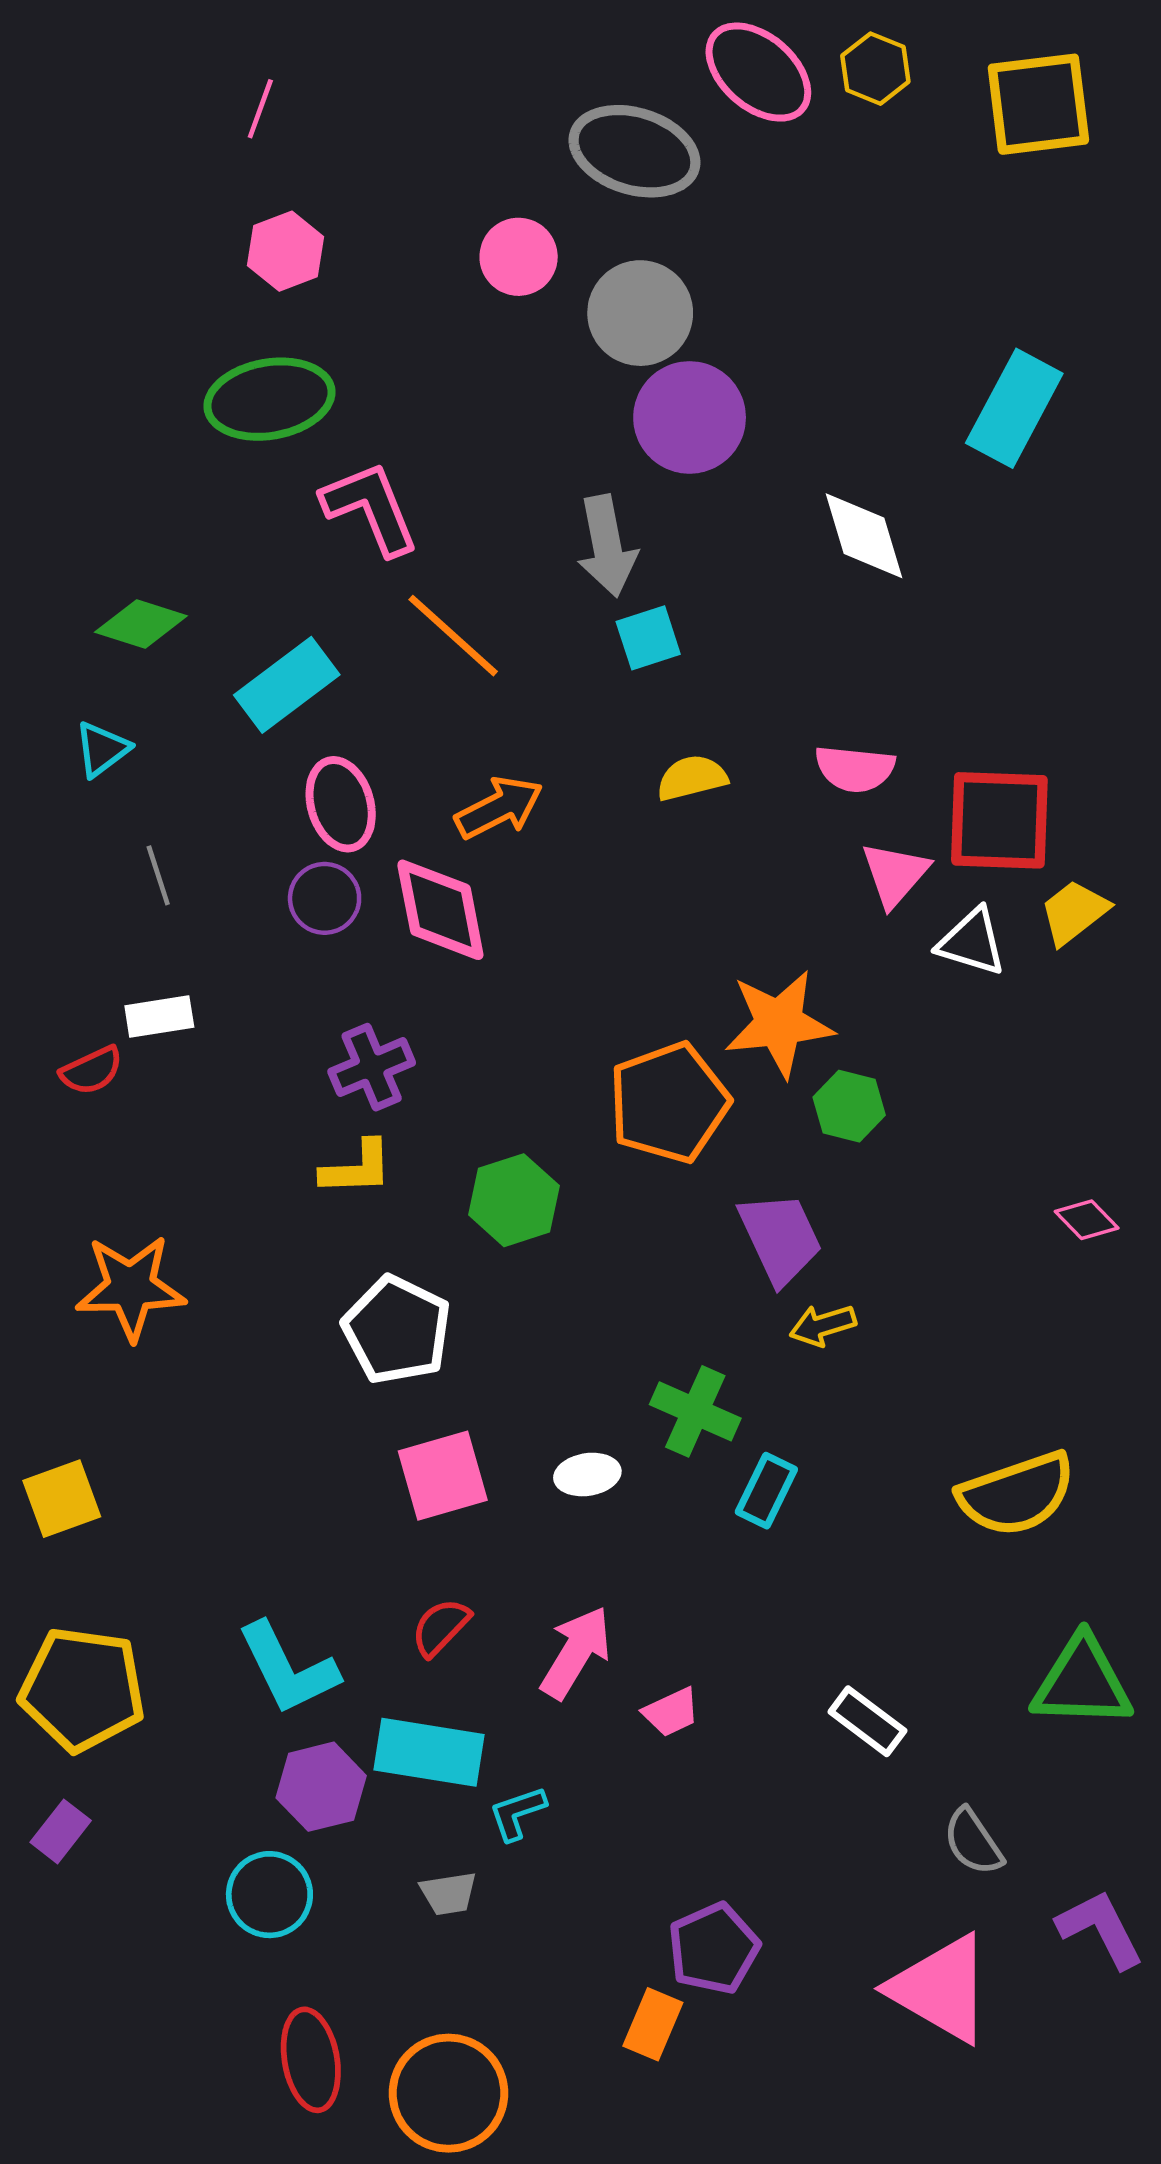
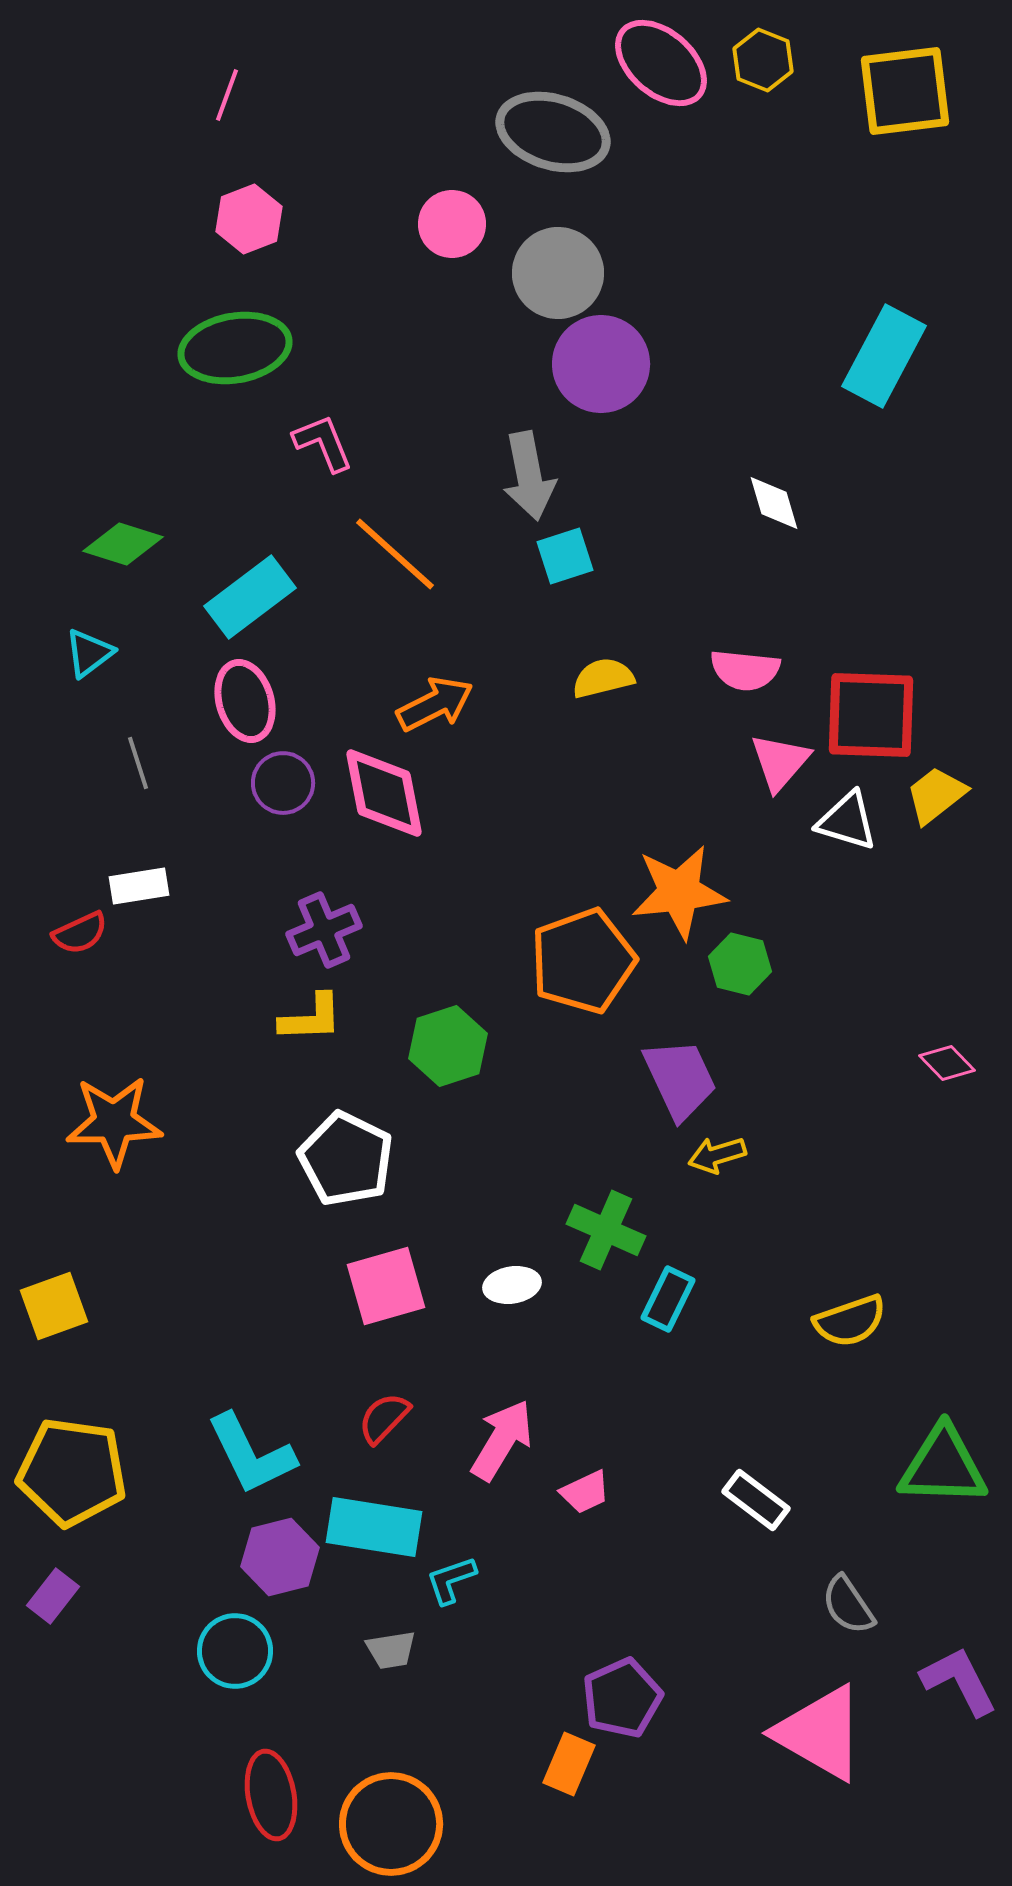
pink L-shape: (370, 508) -> (323, 443), size x0.7
white diamond: (864, 536) -> (774, 503), moved, size x0.7
pink ellipse: (341, 804) -> (245, 701), moved
yellow semicircle: (1017, 1494) -> (850, 1321), moved, size x0.7

